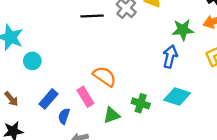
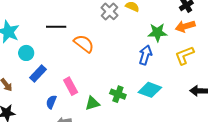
black line: (92, 16) -> (56, 27), moved
orange semicircle: (105, 76) -> (84, 44), moved
blue rectangle: (49, 99) -> (38, 74), moved

